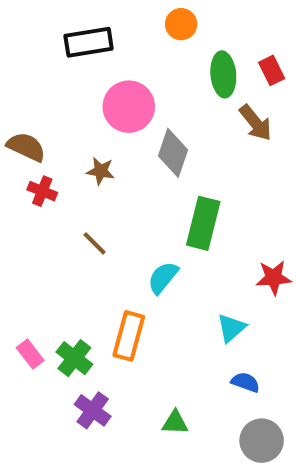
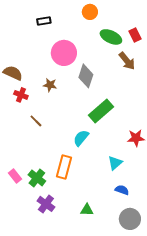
black rectangle: (89, 42) -> (44, 21), size x0.6
green ellipse: (223, 74) -> (111, 37), turned -60
green rectangle: (203, 223) -> (101, 111), turned 35
brown line: (95, 243) -> (36, 121), moved

